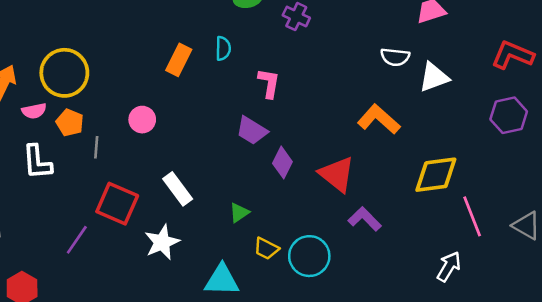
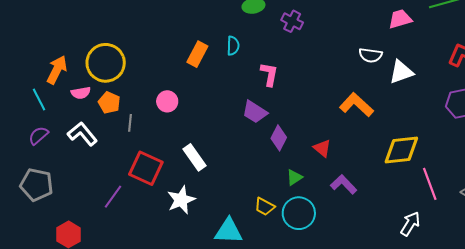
white L-shape: (37, 162) -> (82, 134), turned 144
red triangle: (337, 174) -> (322, 148), size x0.6
green triangle: (239, 213) -> (294, 177), moved

